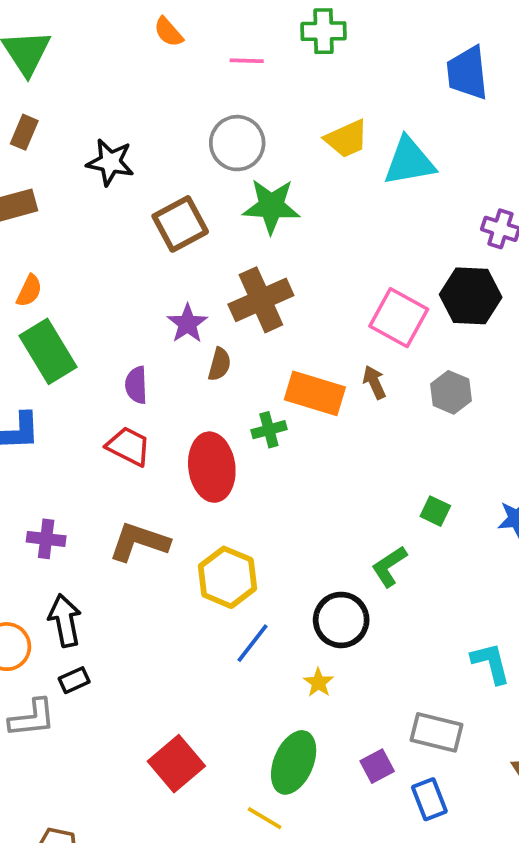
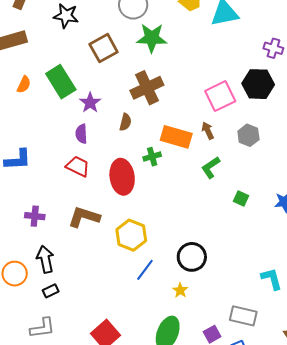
pink square: (399, 318) -> (220, 96), turned 36
purple star: (187, 324) -> (90, 103), moved
green rectangle: (48, 351) -> (61, 82), moved
green L-shape: (389, 566) -> (211, 167), moved
gray L-shape: (32, 718) -> (42, 328), moved

